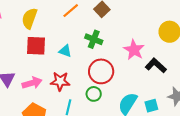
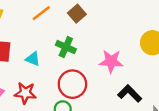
pink star: (134, 50) -> (111, 61), turned -30
black L-shape: (156, 65) -> (130, 94), moved

